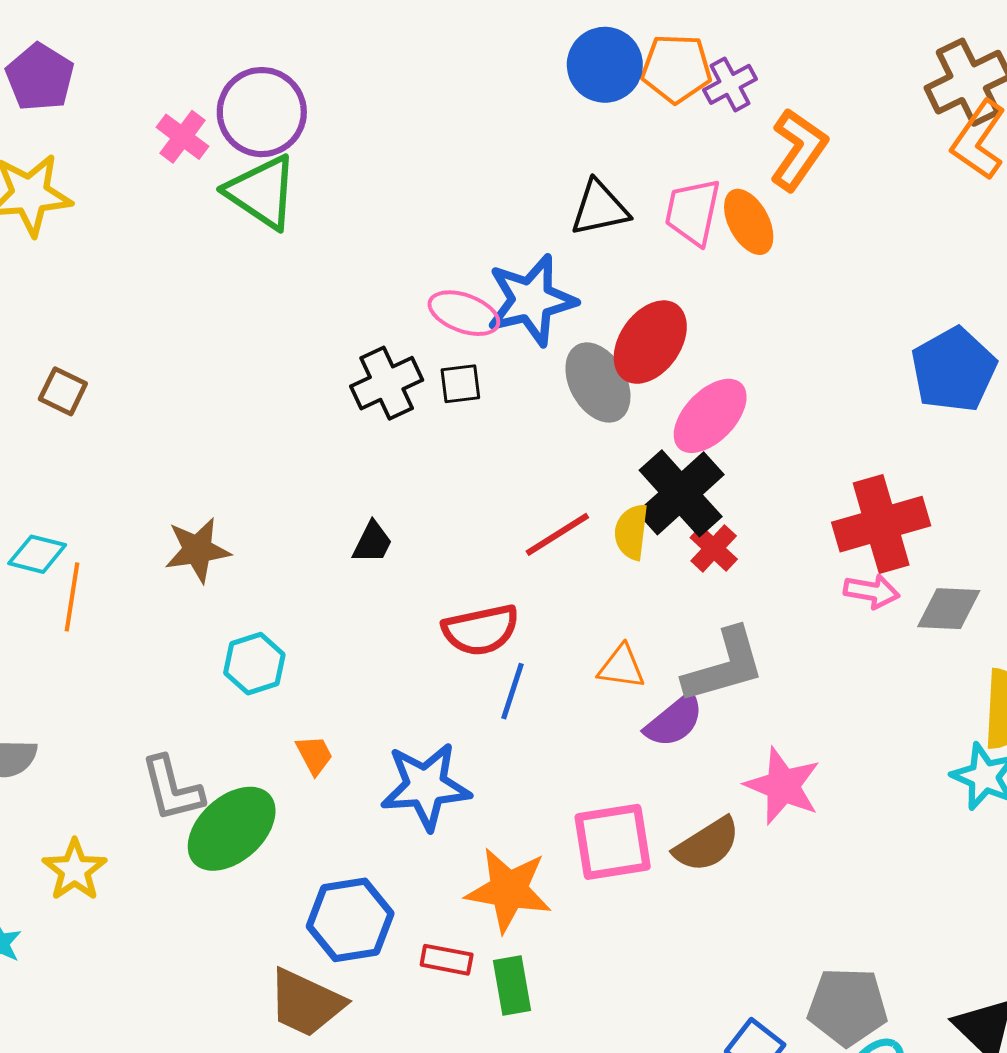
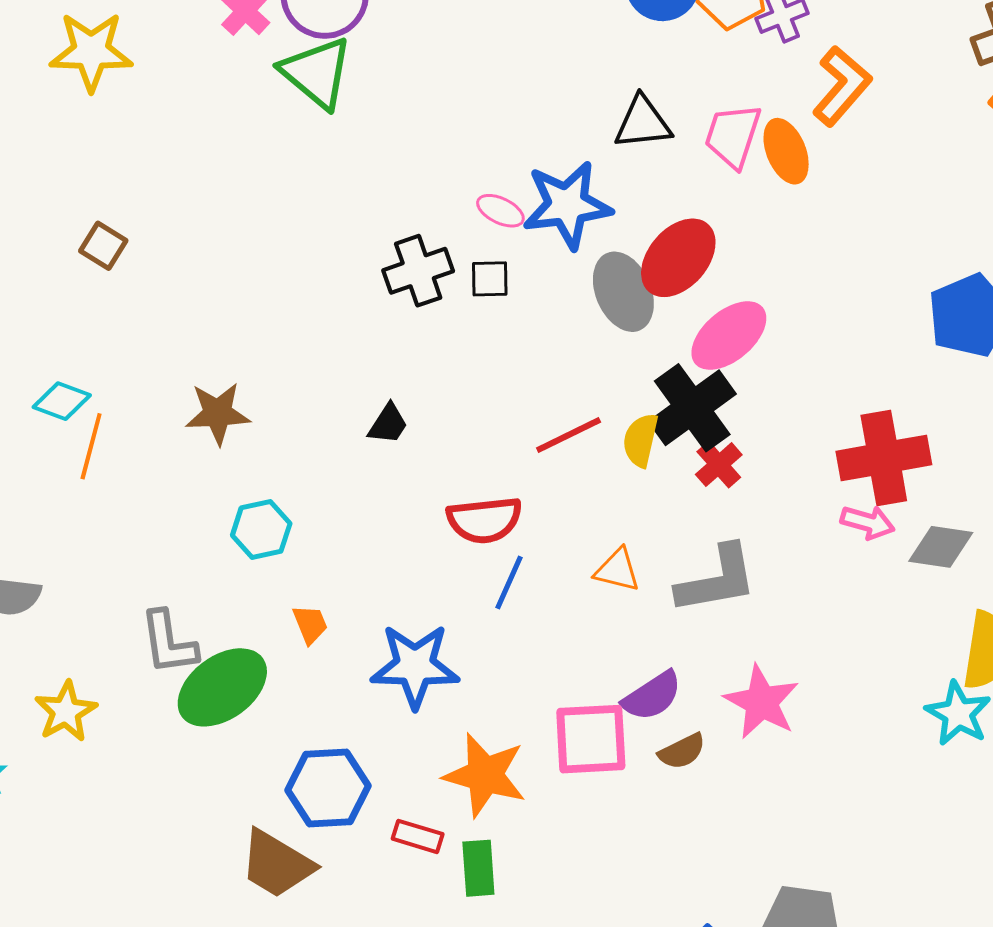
pink ellipse: (464, 313) -> (500, 211), size x0.7
purple semicircle: (674, 721) -> (652, 696), moved
brown semicircle: (707, 845) -> (682, 751), size x0.7

